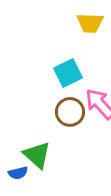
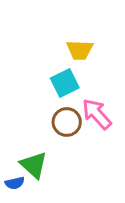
yellow trapezoid: (90, 23) -> (80, 50), moved

